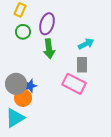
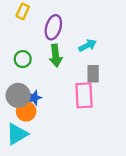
green circle: (23, 32) -> (23, 59), moved
cyan arrow: (86, 44) -> (87, 45), moved
pink rectangle: (74, 84) -> (84, 95), turned 60

